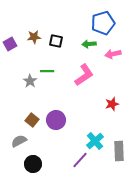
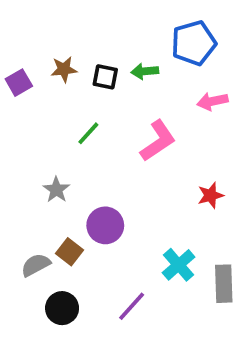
green arrow: (89, 44) -> (145, 71), moved
green line: (47, 71) -> (88, 133), turned -48
gray star: (30, 81) -> (56, 190), moved
brown square: (32, 120) -> (70, 252), moved
purple line: (80, 160) -> (132, 306), moved

